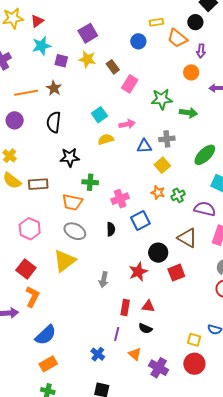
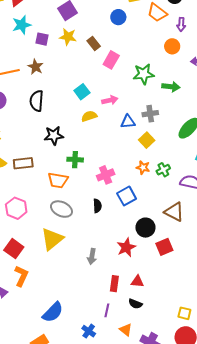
blue semicircle: (46, 335) -> (53, 312), moved

